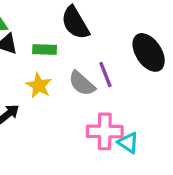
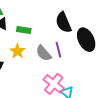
black semicircle: (75, 23) -> (63, 22), moved
pink cross: (105, 131) -> (54, 84), turned 30

